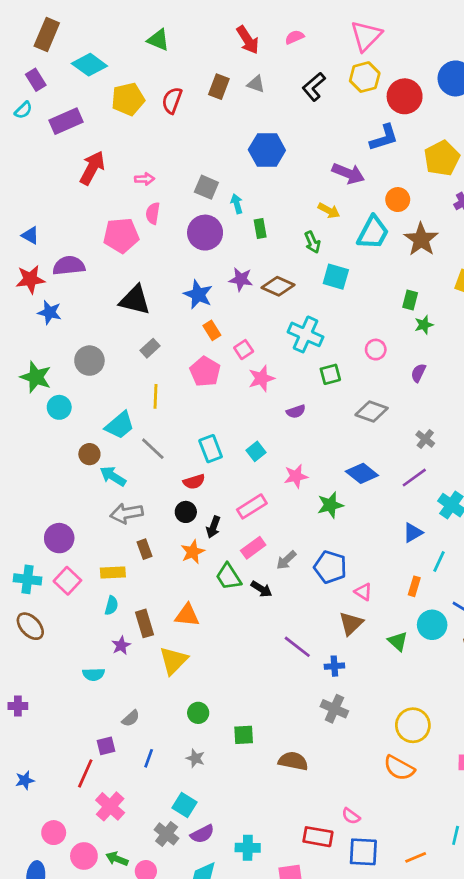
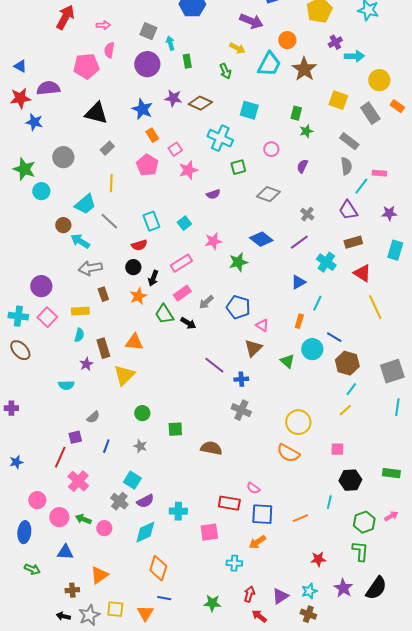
cyan square: (336, 277) -> (249, 110), moved

